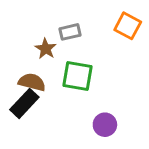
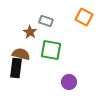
gray rectangle: (70, 32) -> (46, 21), turned 32
black rectangle: (24, 103) -> (16, 68), turned -36

